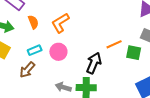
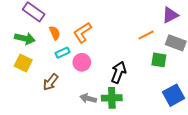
orange line: (114, 44) -> (146, 35), moved
cyan rectangle: (35, 50) -> (62, 53), moved

